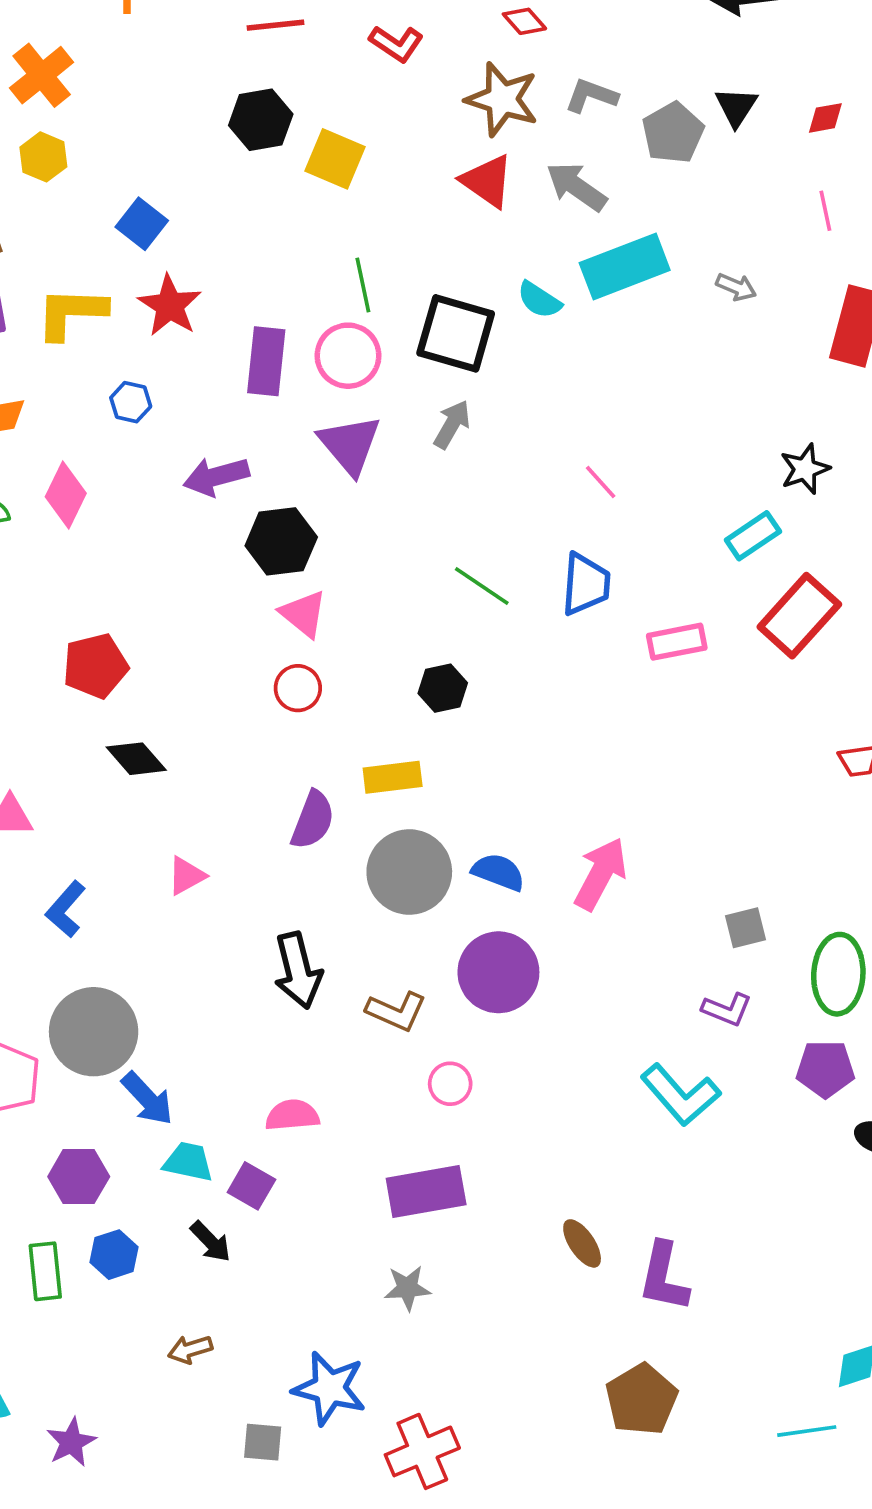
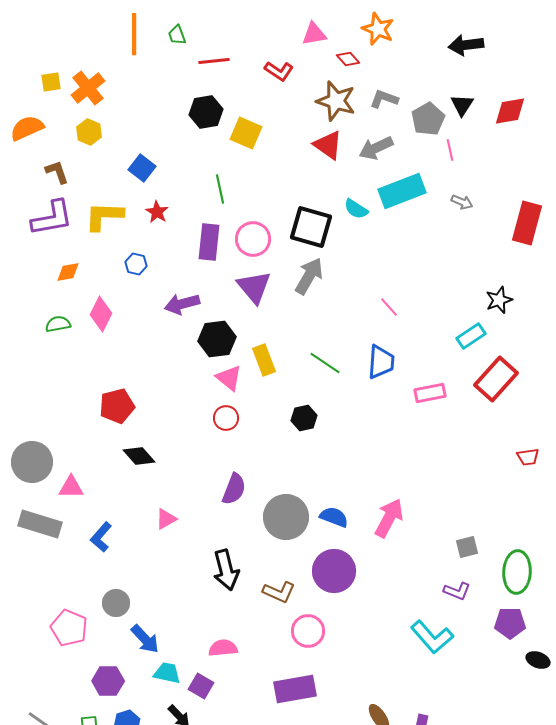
red diamond: (825, 118) -> (510, 111), size x1.6
gray arrow: (576, 187) -> (376, 148), turned -60
pink line: (825, 211) -> (450, 150), moved
green line: (363, 285) -> (220, 189), moved
red star: (170, 306) -> (157, 212), size x0.7
gray arrow: (452, 424) -> (309, 276), size x1.4
yellow rectangle: (393, 777) -> (264, 360), moved, turned 76
gray circle: (94, 1032) -> (116, 603), size x0.6
pink circle: (450, 1084) -> (308, 631), size x1.4

